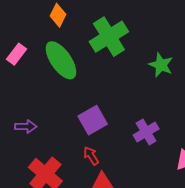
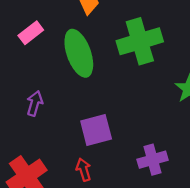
purple arrow: (26, 127) -> (35, 103), moved, turned -90

